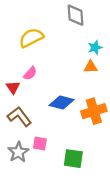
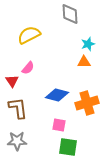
brown L-shape: (19, 117) -> (18, 108), turned 30
pink square: (40, 143) -> (59, 125), moved
gray star: (18, 152) -> (17, 141), turned 30

